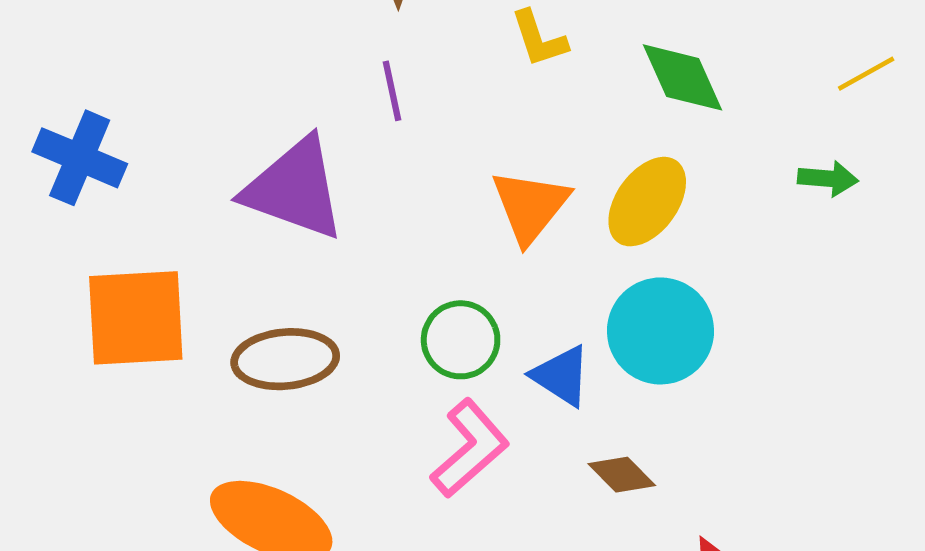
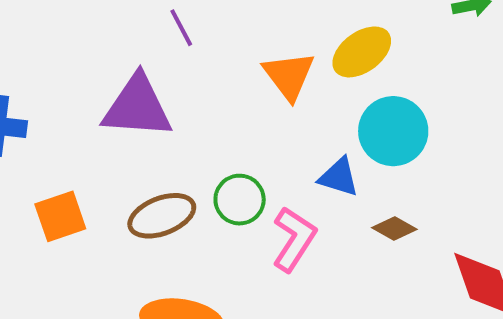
yellow ellipse: (647, 202) -> (362, 52), turned 34
orange square: (136, 318) -> (60, 216), size x0.7
green circle: (461, 340) -> (240, 200), moved

